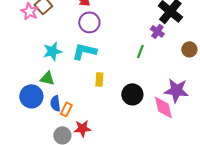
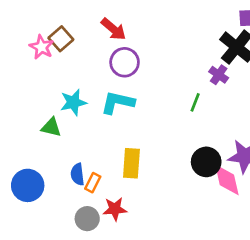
green triangle: (47, 78) -> (51, 127), moved
yellow rectangle: (99, 79) -> (131, 163), moved, size x1.5
black circle: (132, 94) -> (206, 162), moved
blue circle: (31, 96) -> (28, 185), moved

